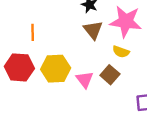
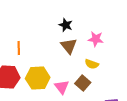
pink star: (126, 22) -> (96, 39), size x0.6

